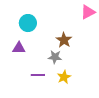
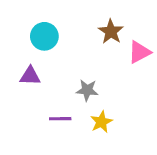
pink triangle: (88, 12) -> (139, 52), moved
brown star: (64, 40) -> (111, 32), moved

